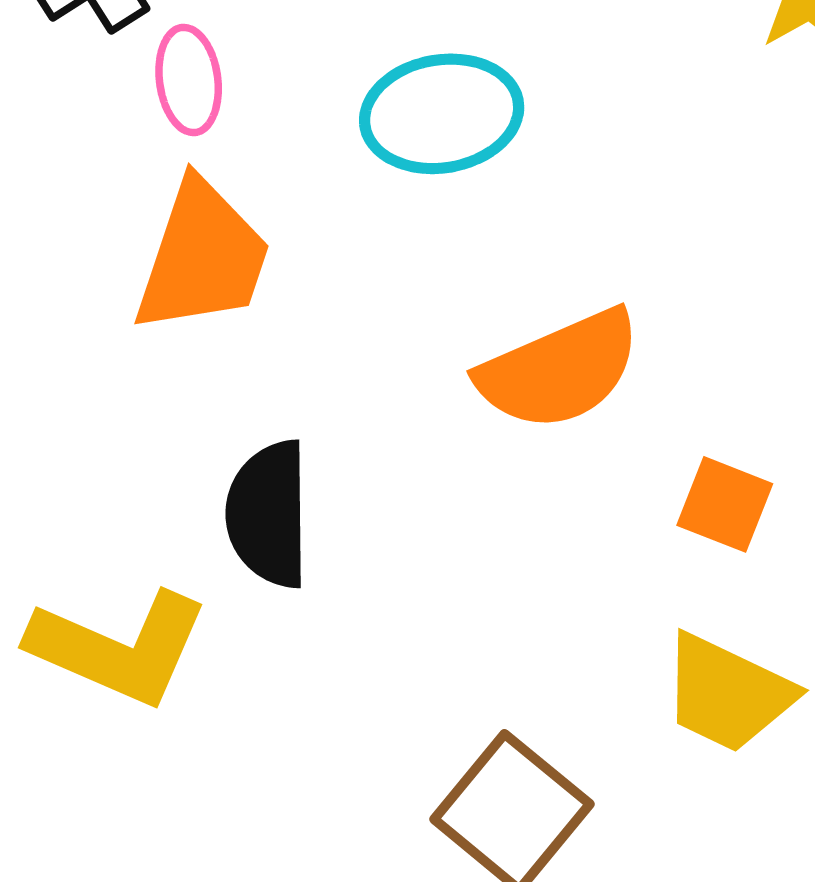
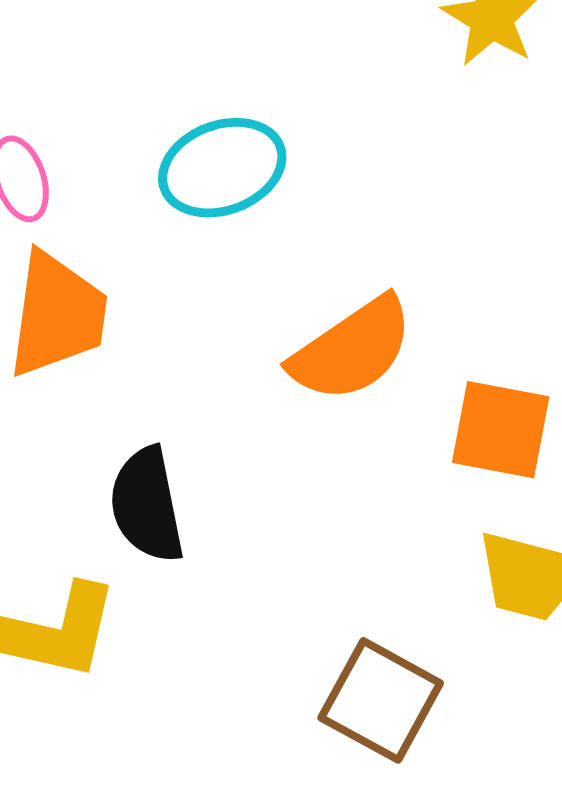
orange square: (725, 504) -> (501, 430), size x1.4

